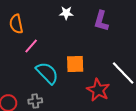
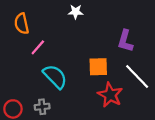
purple L-shape: (101, 21) -> (125, 41), moved
orange square: (75, 64) -> (98, 67), moved

